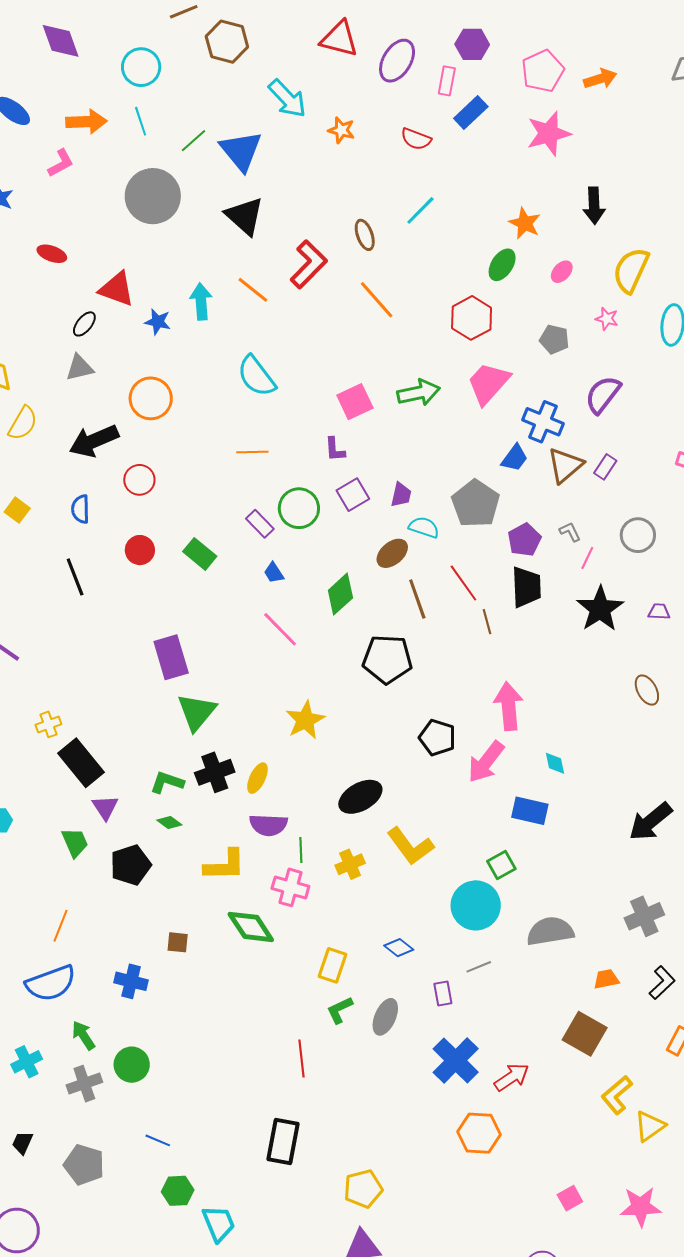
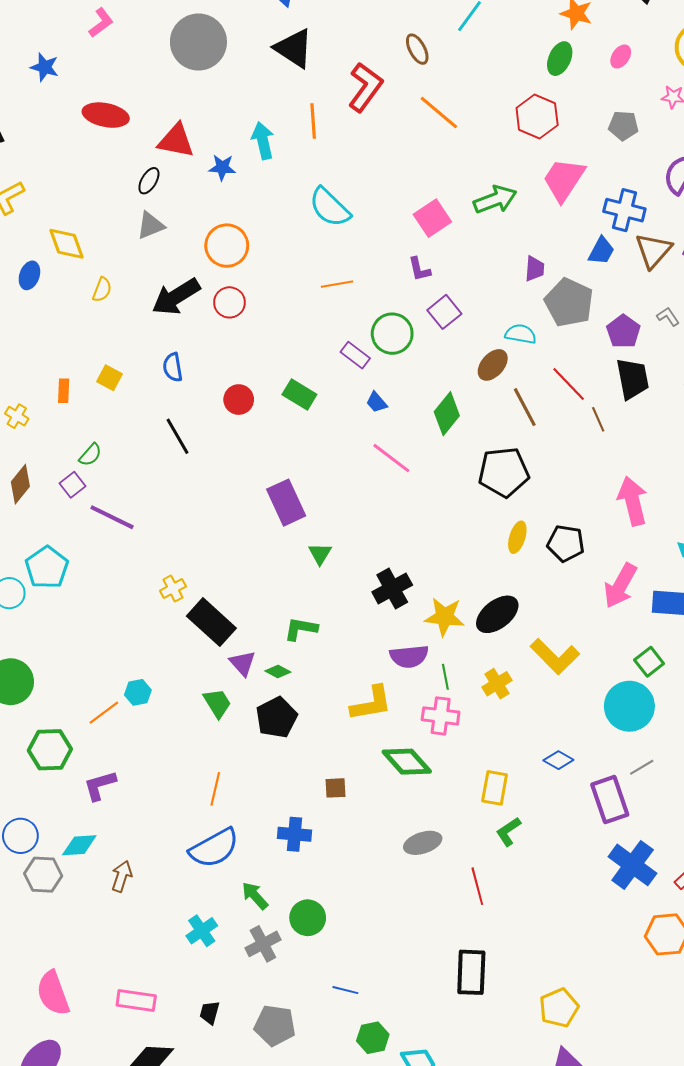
red ellipse: (52, 254) -> (106, 115), size x1.5
orange line: (253, 290) -> (313, 121), turned 56
yellow semicircle: (23, 423) -> (102, 290), size x0.7
red circle: (139, 480) -> (229, 302), moved
purple trapezoid: (401, 495) -> (535, 269), moved
green triangle: (197, 712) -> (320, 554), size x0.6
yellow star: (305, 720) -> (444, 617), moved, turned -30
pink arrow: (486, 762) -> (620, 586), moved
black cross: (215, 772) -> (392, 588), moved
yellow ellipse: (257, 778) -> (517, 537), moved
green diamond: (169, 823) -> (278, 671), moved
purple rectangle: (443, 994) -> (610, 800), size x1.8
gray ellipse: (385, 1017) -> (423, 843), moved, turned 57

